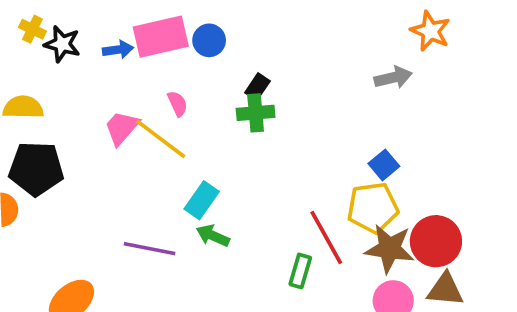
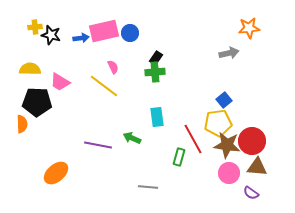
yellow cross: (32, 29) -> (35, 27), turned -32
orange star: (430, 31) -> (249, 28), turned -30
pink trapezoid: (122, 128) -> (60, 82), moved, turned -100
cyan rectangle: (202, 200) -> (157, 117), moved, turned -42

